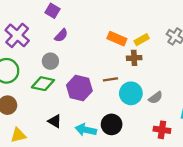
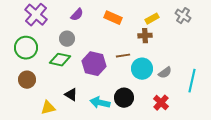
orange rectangle: (117, 39) -> (113, 18), moved
red cross: (162, 130) -> (161, 103), moved, turned 35
yellow triangle: (18, 135) -> (48, 108), moved

